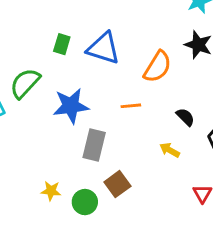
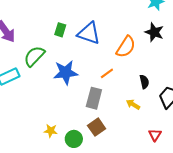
orange line: (131, 106) -> (107, 73), turned -32
black semicircle: (185, 117) -> (144, 82), turned 32
gray rectangle: (94, 145) -> (94, 98), moved

